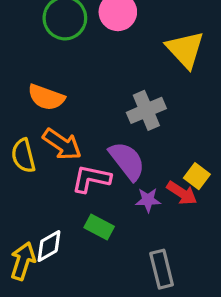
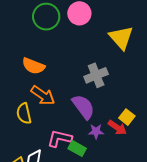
yellow semicircle: (23, 156) -> (24, 114), moved
pink L-shape: (91, 179) -> (60, 138), moved
green rectangle: (99, 227) -> (77, 148), moved

